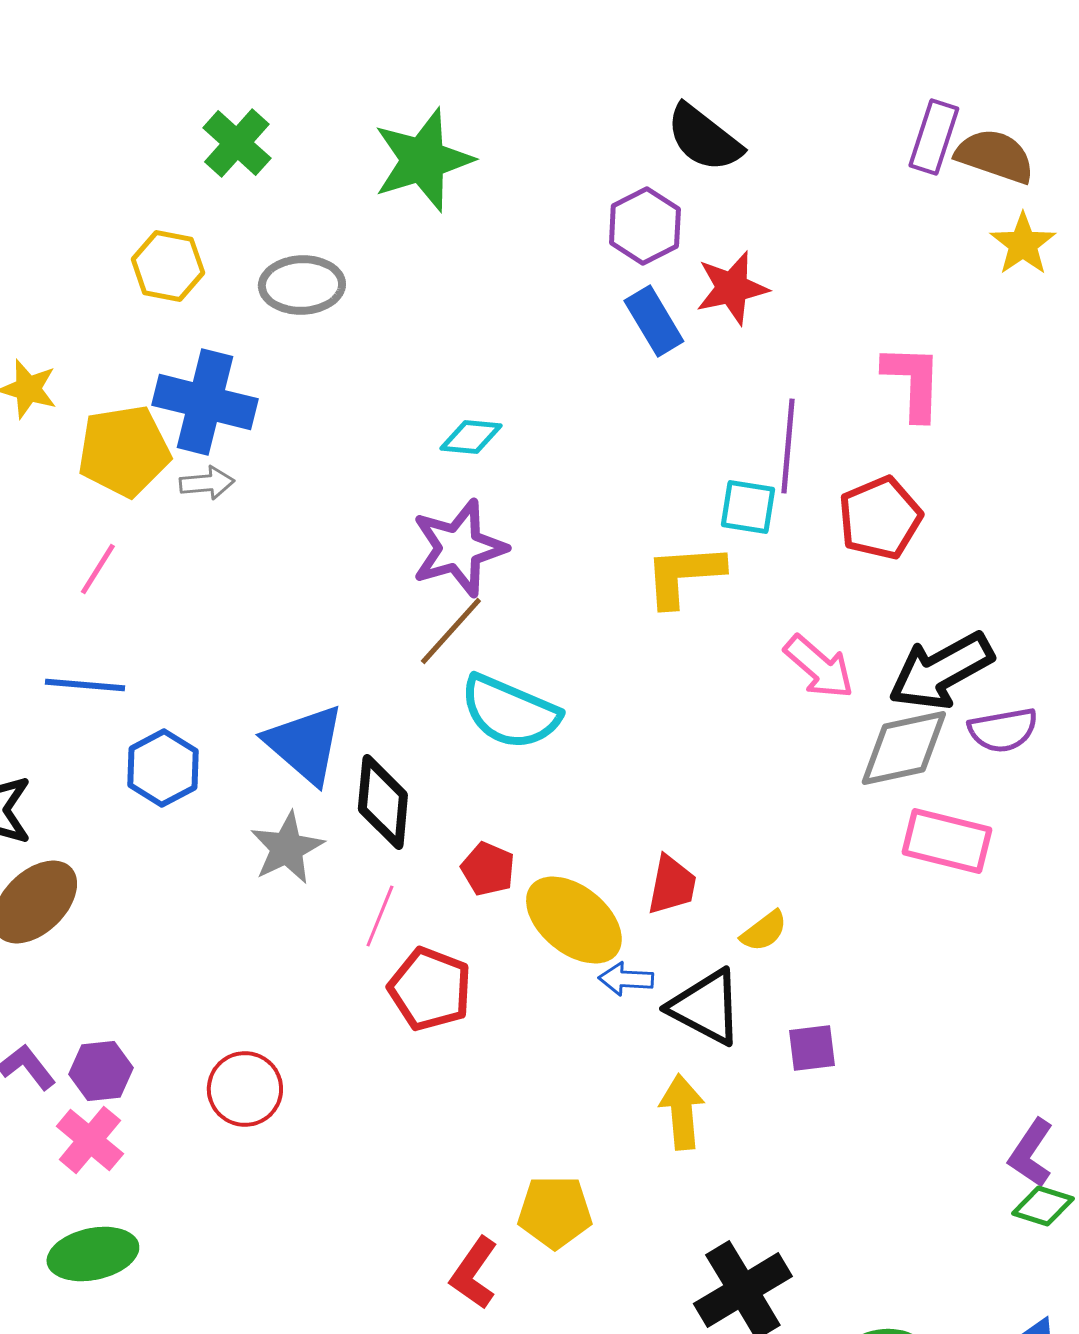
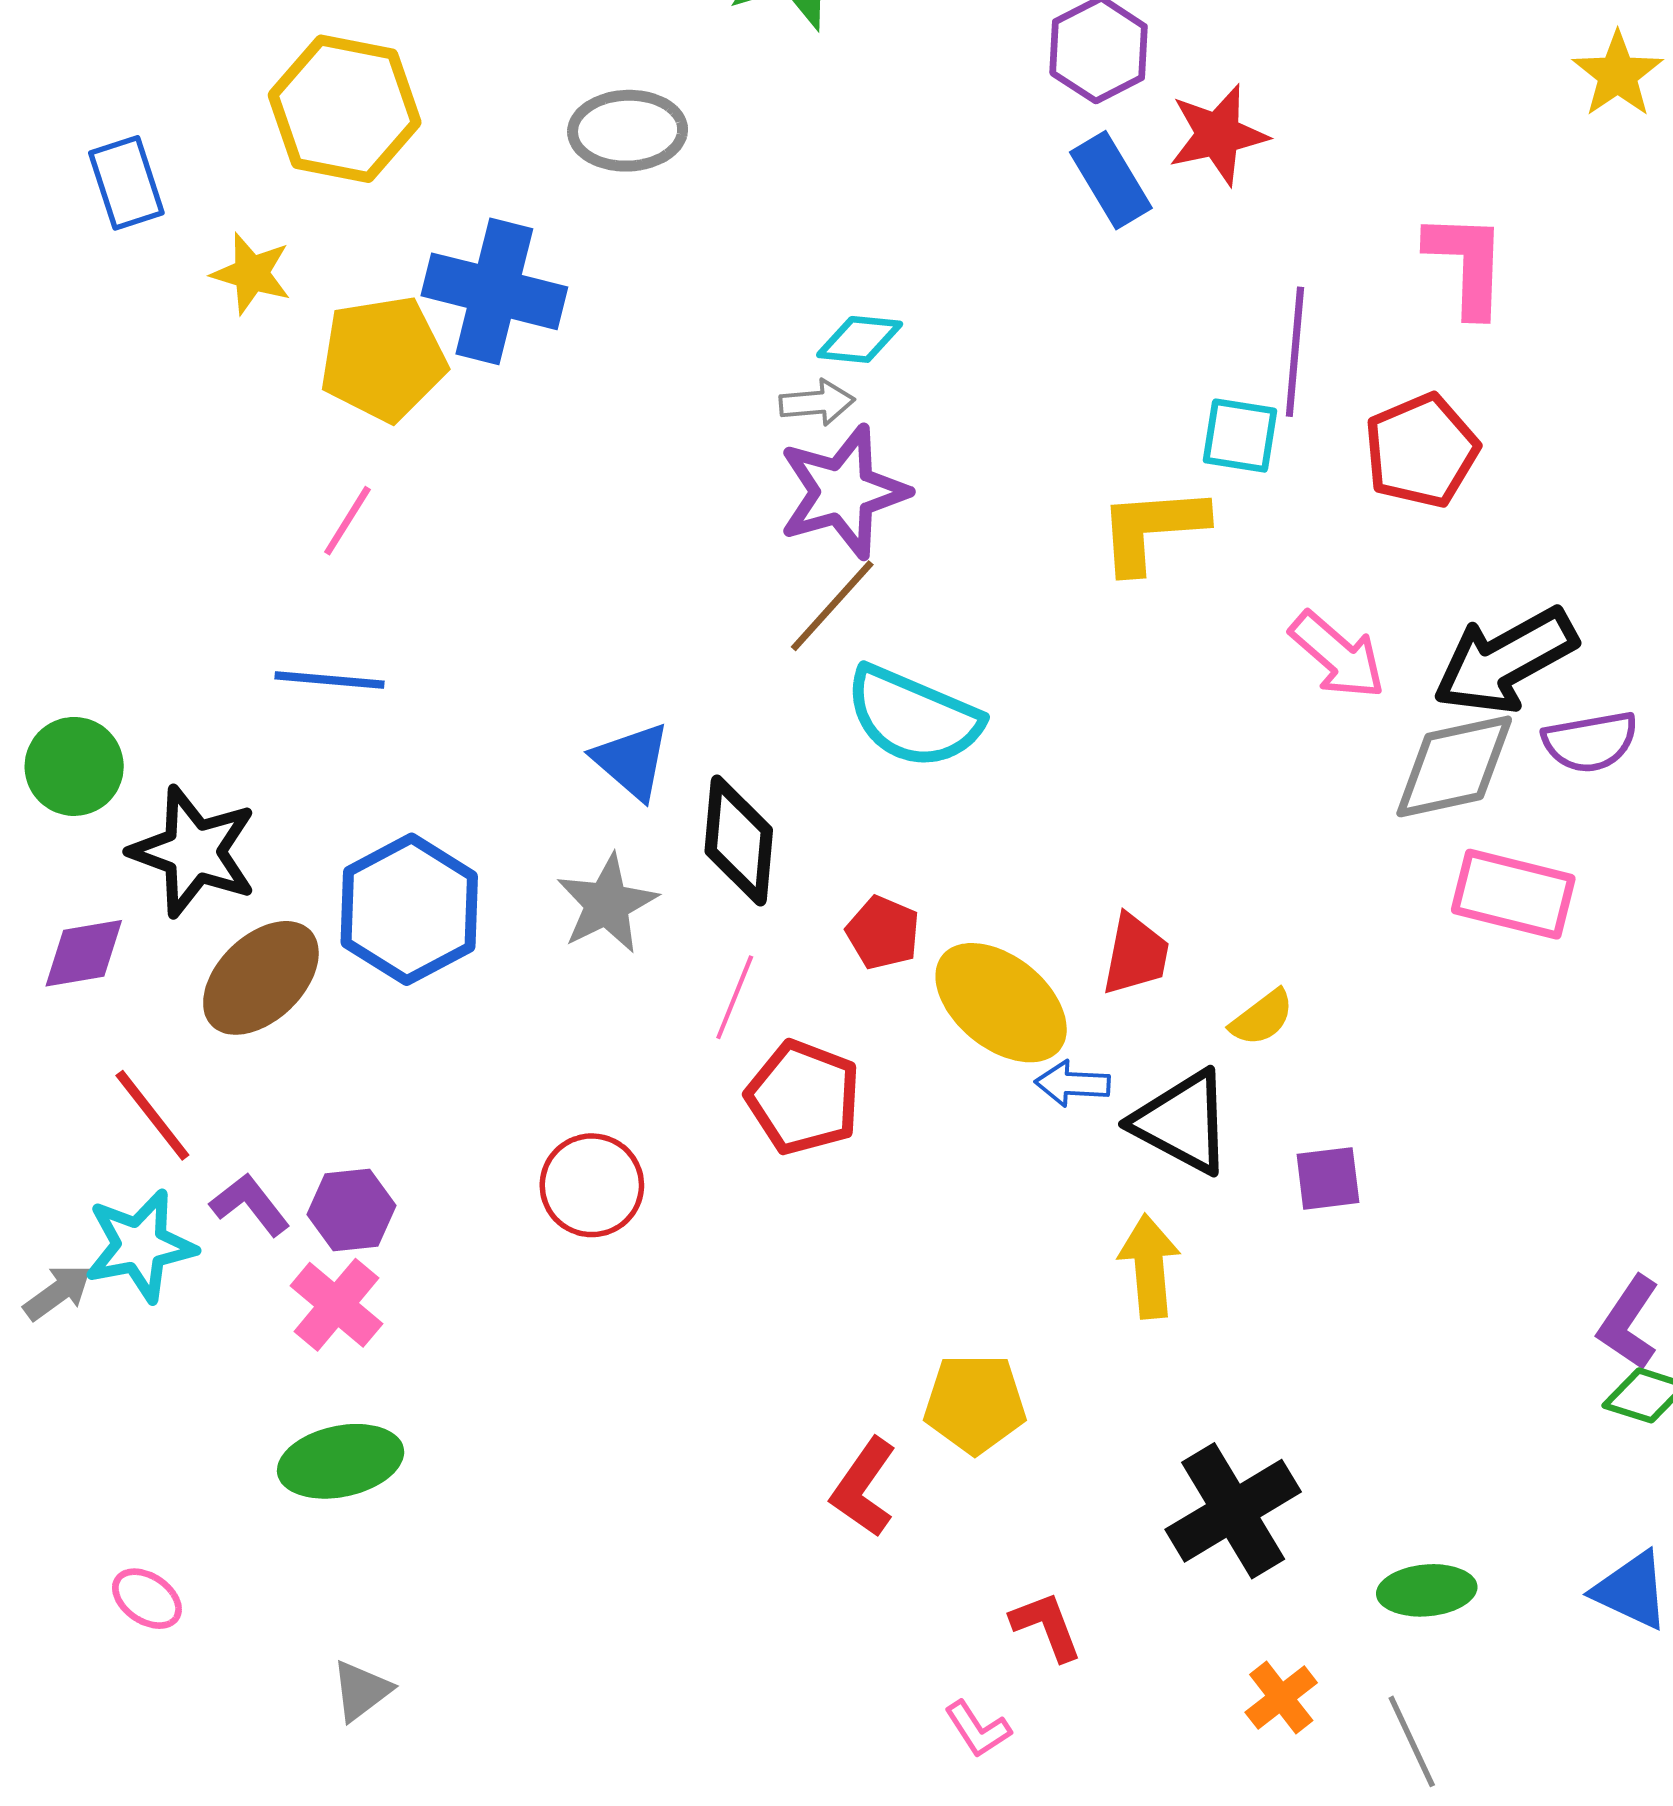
yellow hexagon: (168, 266) -> (345, 109), moved, size x1.5
gray arrow: (207, 483) -> (817, 403), moved
blue triangle: (305, 744) -> (632, 761), size x0.7
blue hexagon: (163, 768) -> (409, 909), moved, size x1.4
red circle: (245, 1089) -> (592, 1185), moved

